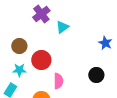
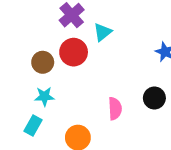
red circle: (41, 60) -> (74, 52), moved
pink semicircle: (58, 81) -> (115, 109), moved

